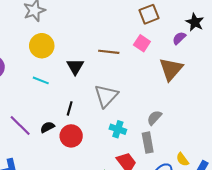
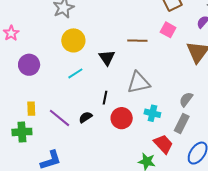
cyan line: (41, 80) -> (75, 73), turned -49
gray triangle: (106, 96) -> (139, 83), turned 40
red circle: (71, 136) -> (122, 118), moved
gray rectangle: (148, 143) -> (182, 123), turned 42

